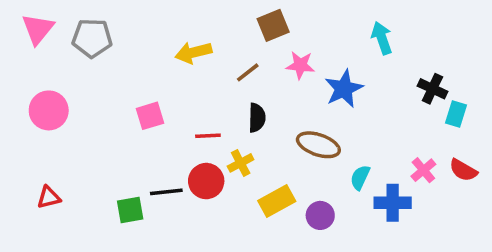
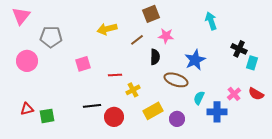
gray pentagon: (92, 38) -> (51, 37), moved
blue star: (344, 89) -> (195, 60), moved
black semicircle: (257, 118) -> (155, 57), moved
red circle: (206, 181) -> (114, 117), moved
green square: (130, 210) -> (47, 116), moved

